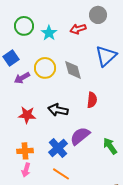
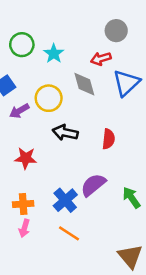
red arrow: (78, 29) -> (101, 59), moved
gray diamond: (73, 70) -> (84, 84), moved
black arrow: (58, 110) -> (65, 133), moved

